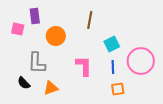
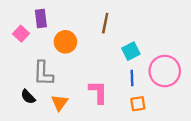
pink square: (18, 29) -> (21, 34), turned 32
pink L-shape: (84, 66) -> (98, 92), moved
orange triangle: (51, 88) -> (60, 103), turned -35

